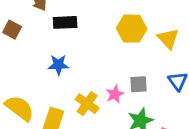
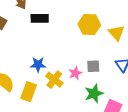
blue star: (58, 65) -> (38, 65), moved

